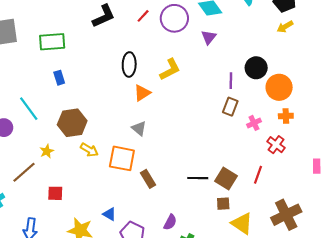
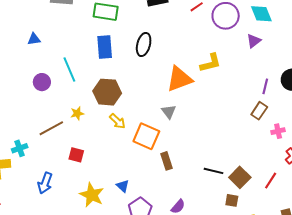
black ellipse: (129, 64) -> (144, 44), moved
blue rectangle: (59, 78) -> (105, 47), size x1.6
orange triangle: (142, 93) -> (179, 79), size x1.6

